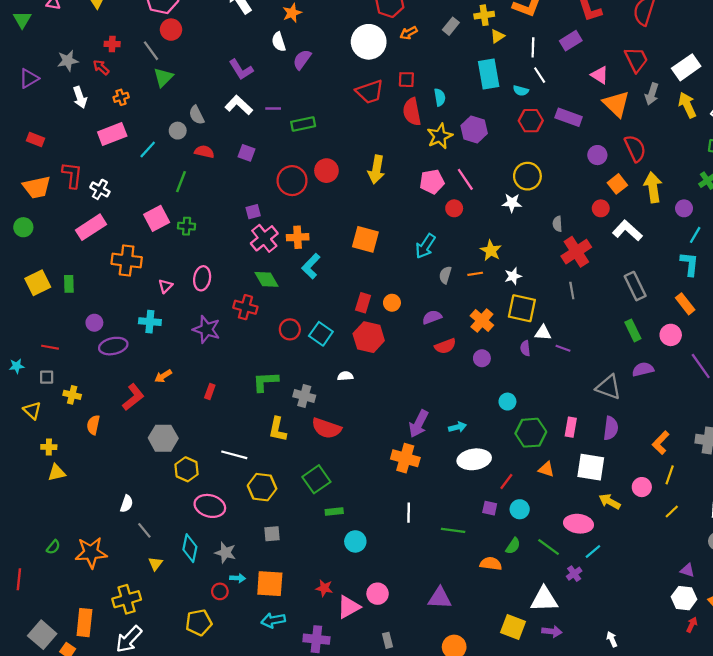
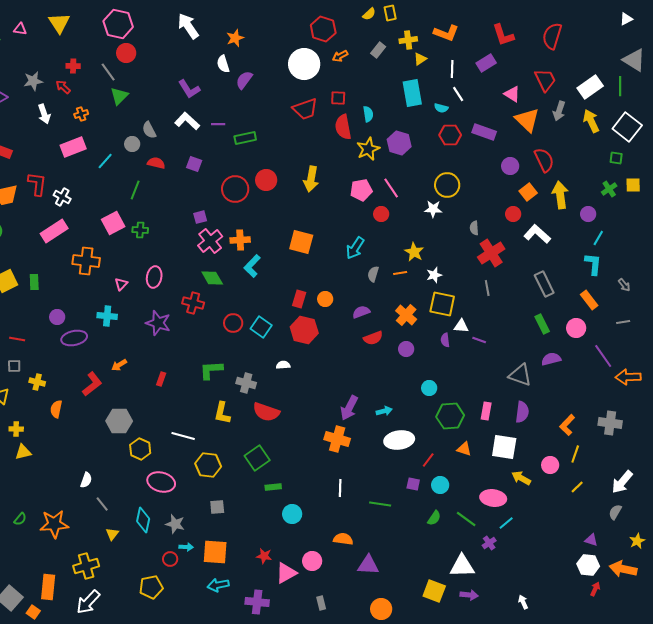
orange semicircle: (491, 564) -> (343, 539), moved

